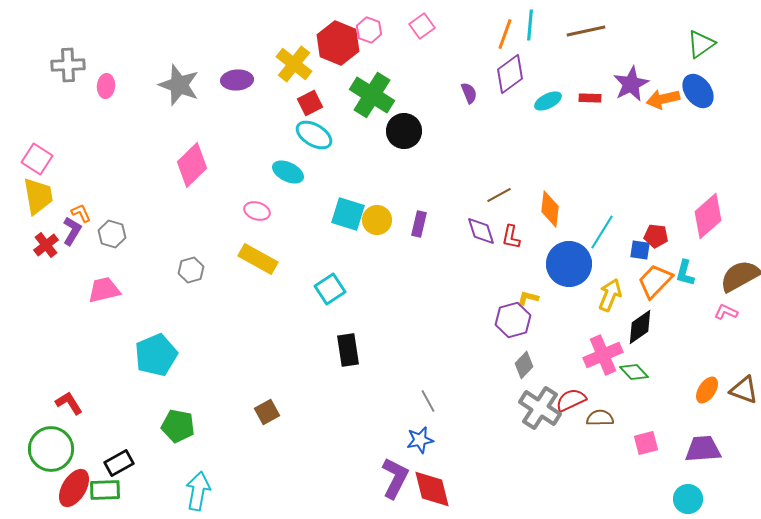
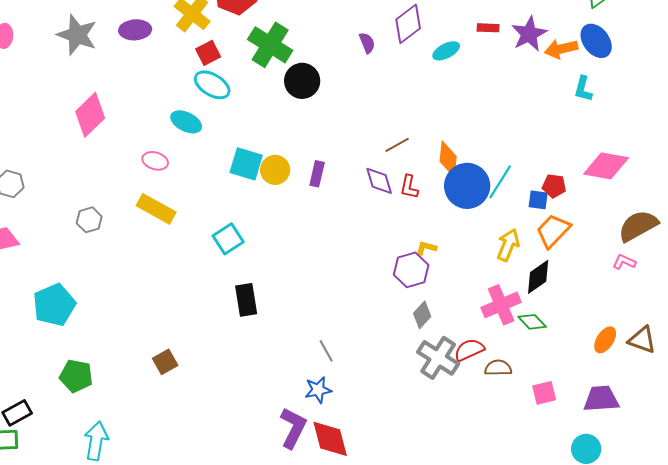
red rectangle: (590, 98) -> (488, 28), moved
pink diamond: (708, 216) -> (606, 166), turned 51
blue circle: (569, 264) -> (467, 186), moved
cyan L-shape: (685, 273) -> (583, 89), moved

